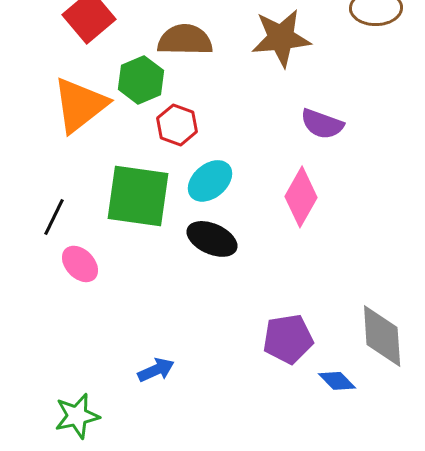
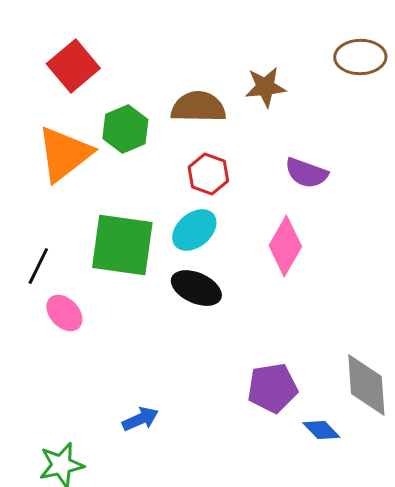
brown star: (281, 38) -> (265, 87), size x0.7
brown semicircle: (185, 40) -> (198, 107), moved
red hexagon: (177, 125) -> (208, 174), moved

